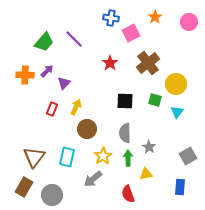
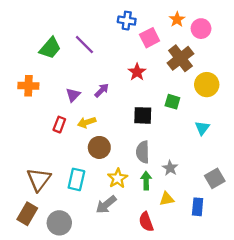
pink circle: (189, 22) -> (201, 29), moved
red star: (110, 63) -> (137, 72), moved
brown cross: (148, 63) -> (180, 58), moved
purple arrow: (47, 71) -> (102, 90), moved
yellow circle: (176, 84) -> (207, 85), moved
green square: (155, 100) -> (172, 102), moved
yellow arrow: (76, 107) -> (87, 122), turned -133
blue rectangle: (180, 187) -> (198, 207), moved

